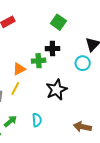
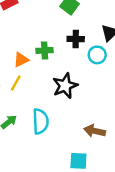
black cross: (52, 49) -> (76, 39), moved
cyan semicircle: (37, 120) -> (41, 121), size x1.5

